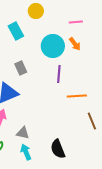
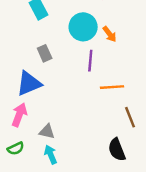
orange arrow: (75, 44) -> (110, 34), moved
black semicircle: (58, 149) -> (117, 150), moved

